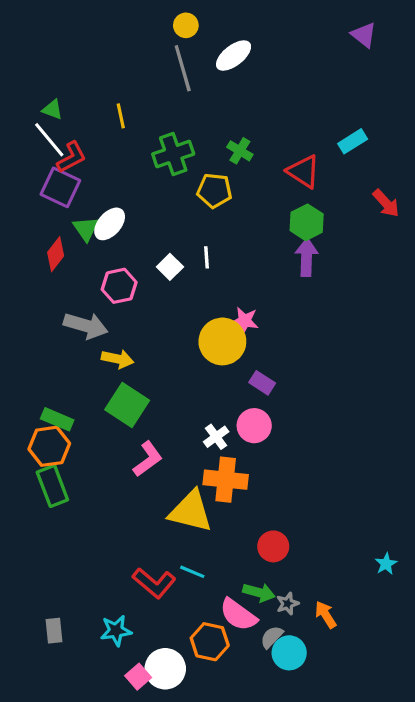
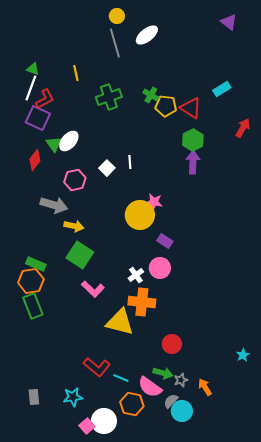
white line: (49, 140) -> (31, 88), turned 60
yellow pentagon: (214, 191) -> (166, 106), moved
red arrow: (386, 203) -> (243, 128), turned -108
pink L-shape: (148, 459) -> (93, 289), turned 80
cyan line: (192, 572) -> (121, 378), moved

